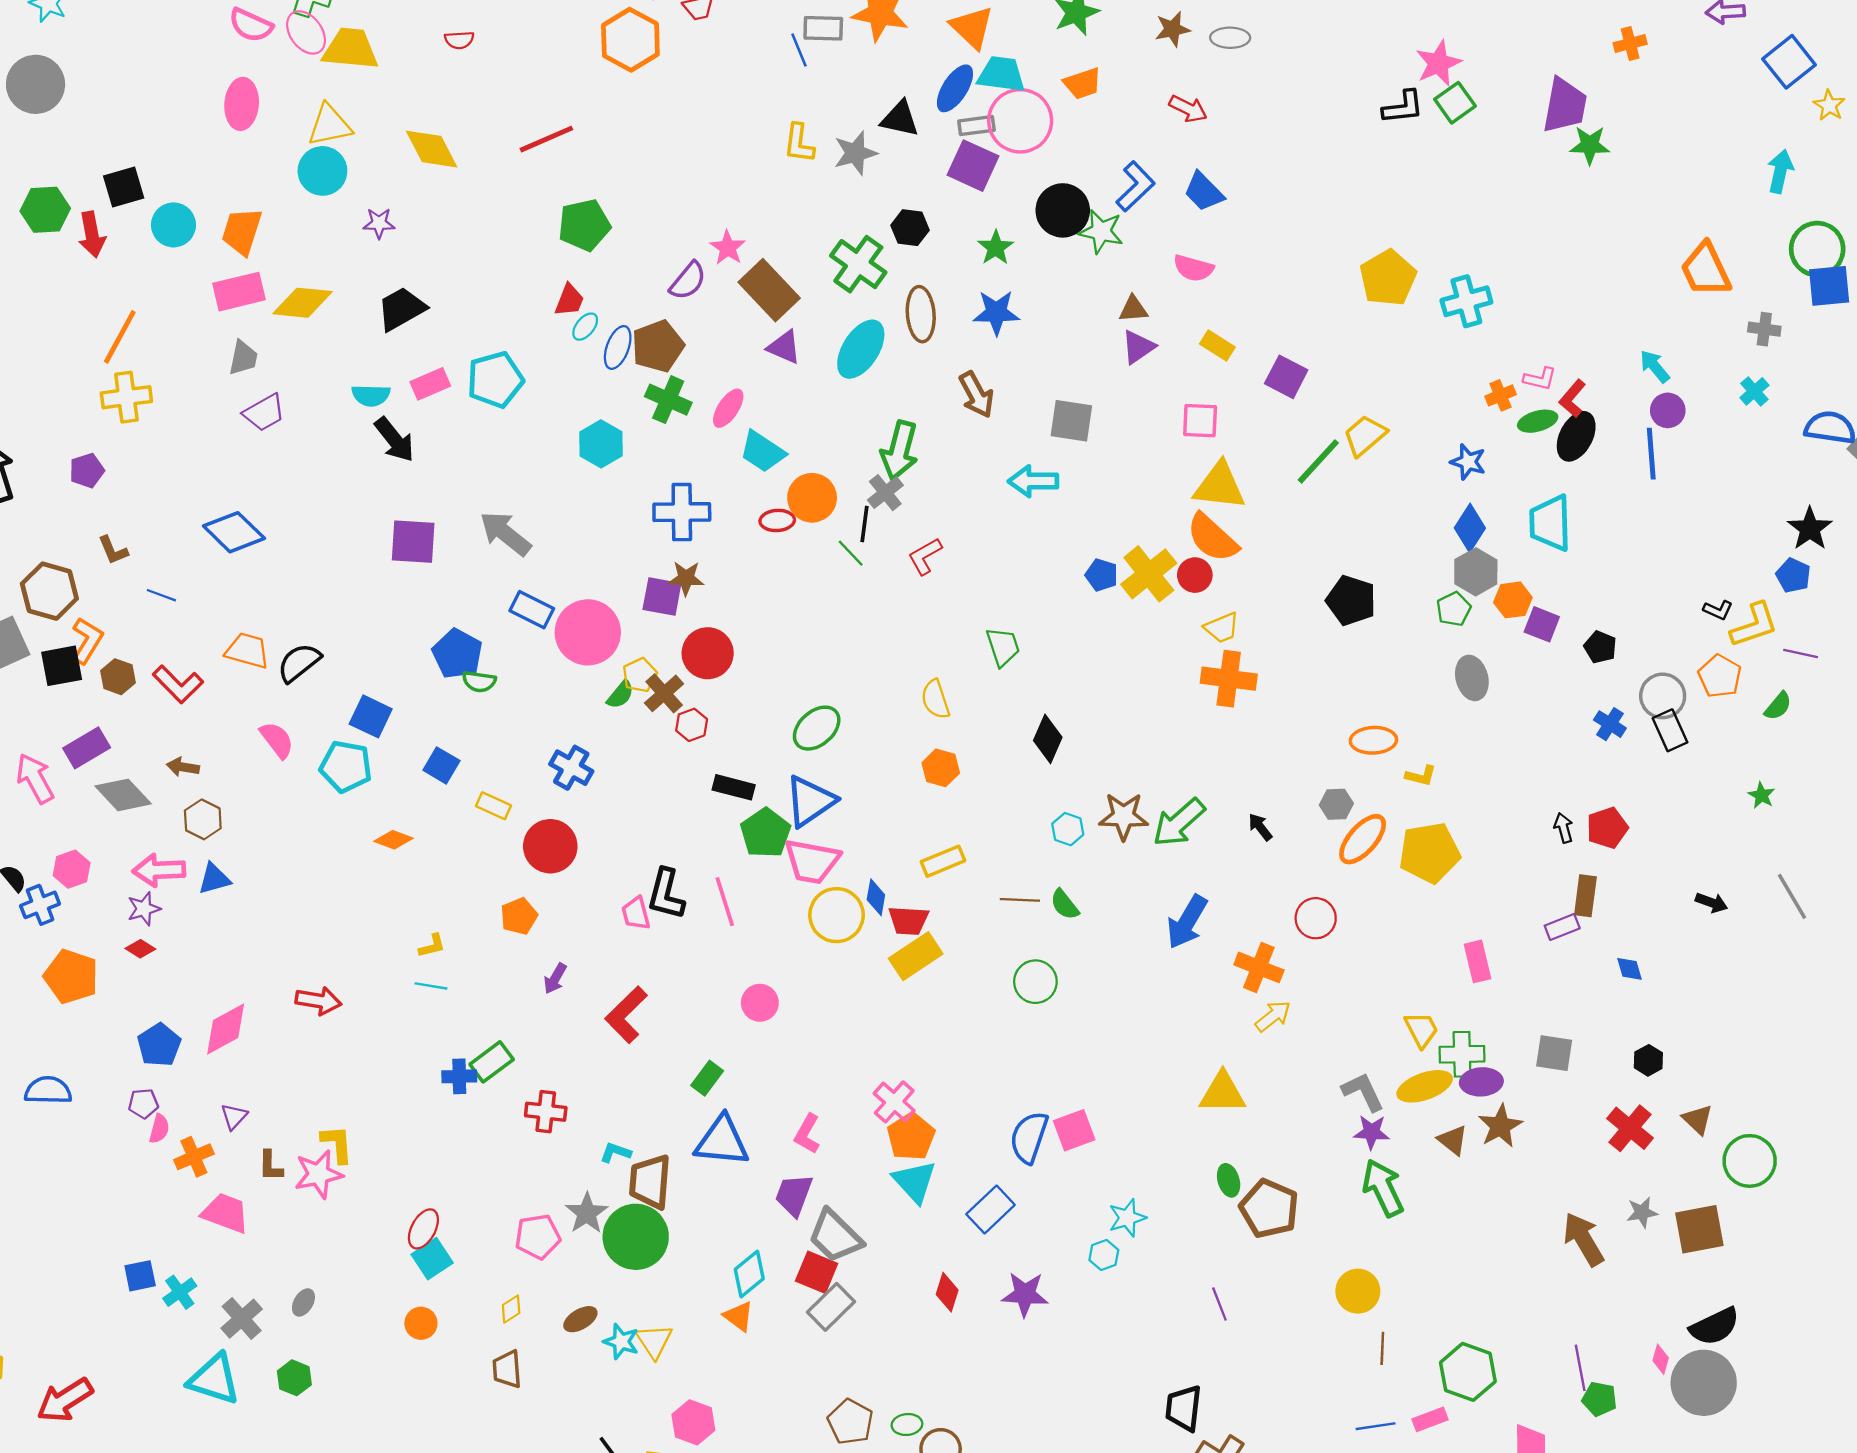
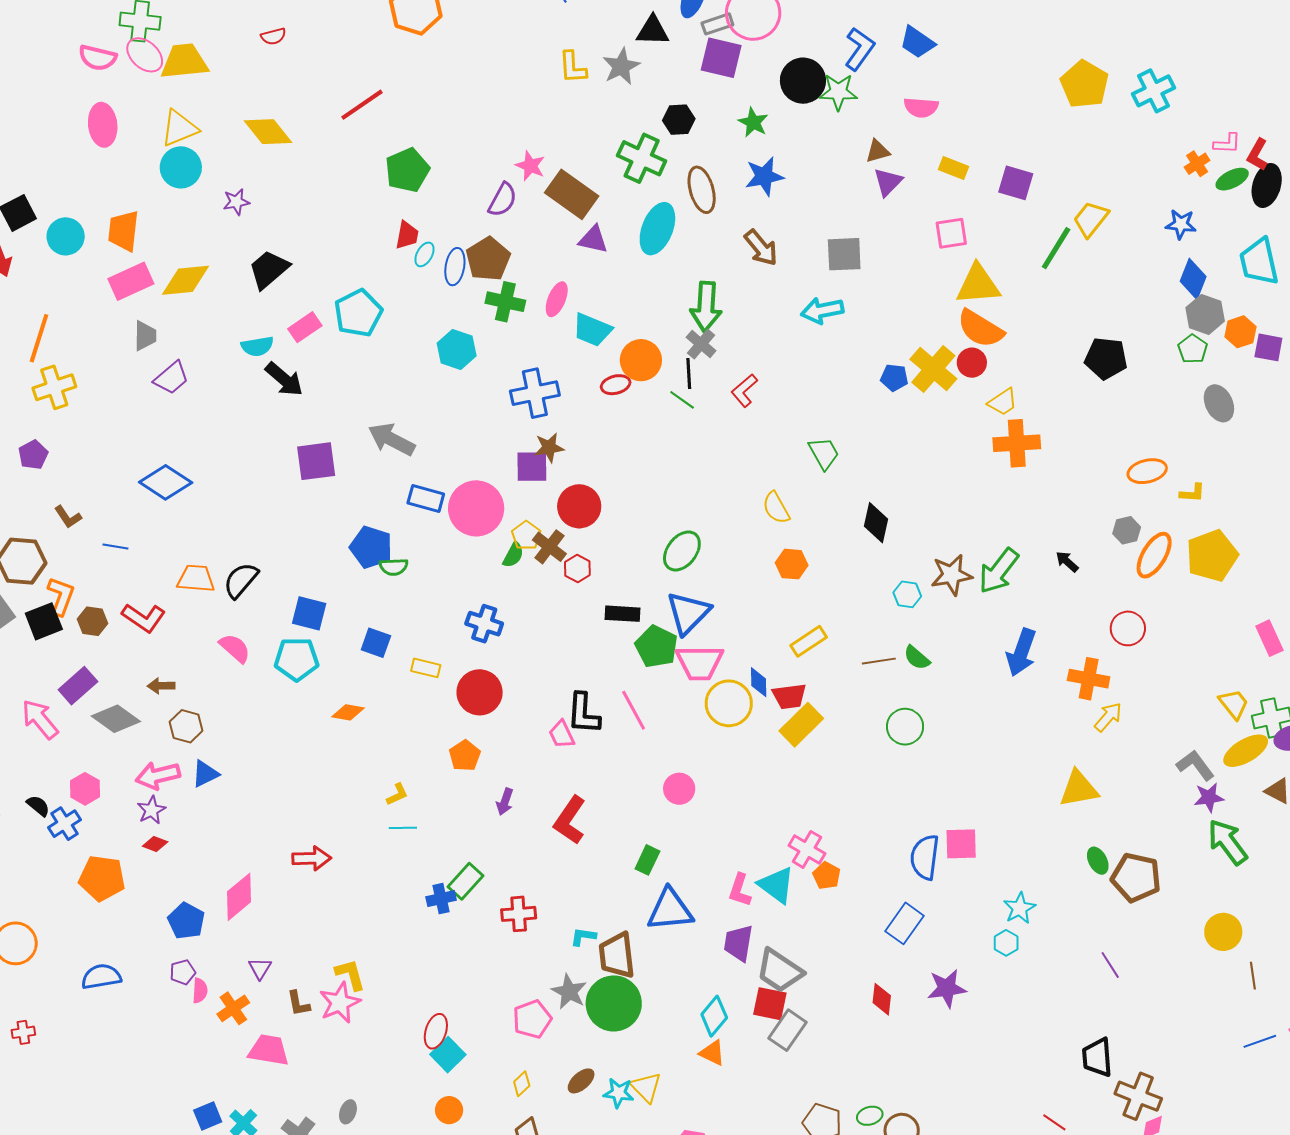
pink square: (1074, 1130) -> (961, 844), turned 30
orange pentagon: (911, 1137) -> (827, 876), size x0.7
cyan triangle: (915, 1182) -> (776, 885), moved

